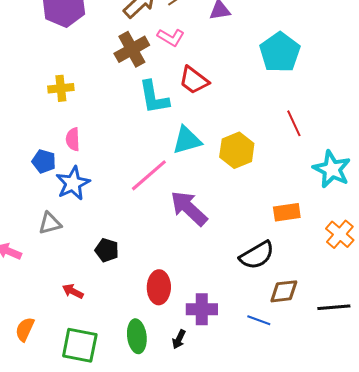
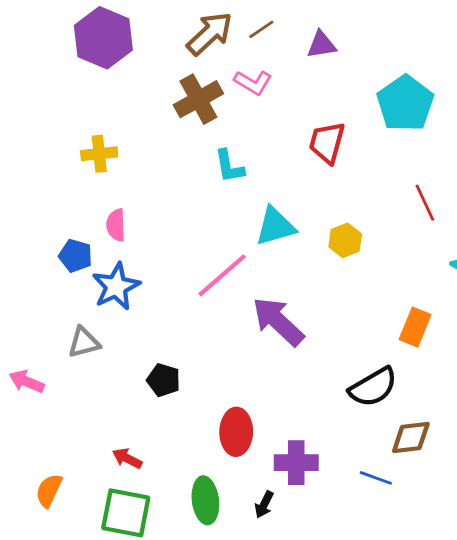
red trapezoid: (194, 80) -> (327, 143), moved, turned 68
cyan L-shape: (154, 97) -> (229, 166), size x0.7
yellow hexagon: (237, 150) -> (345, 240), size x0.7
orange rectangle: (287, 212) -> (415, 327), turned -60
red arrow: (73, 291) -> (127, 458), moved

